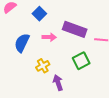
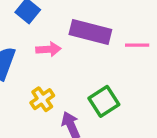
green square: (81, 61) -> (104, 101), moved

